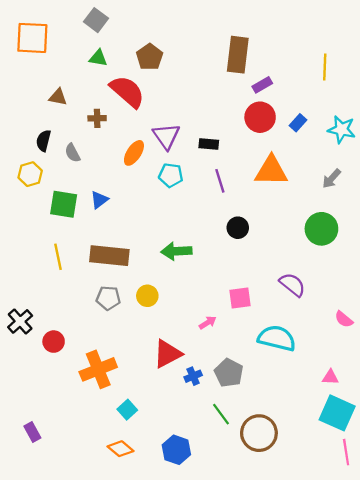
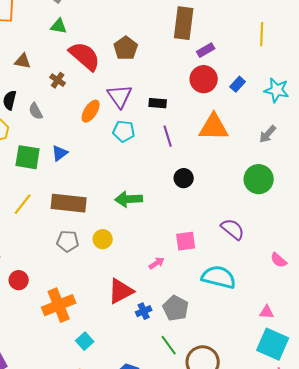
brown pentagon: (150, 57) -> (126, 48), moved
brown cross: (97, 118) -> (58, 80), turned 35
yellow line: (58, 257) -> (23, 204), turned 50

